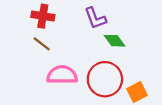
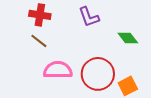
green diamond: (115, 41) -> (128, 38), moved

